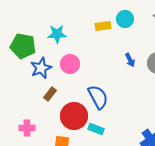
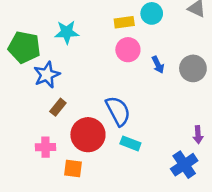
pink circle: (70, 64) -> (128, 50), moved
pink cross: (27, 128) -> (45, 147), moved
cyan rectangle: (96, 129) -> (130, 143), moved

